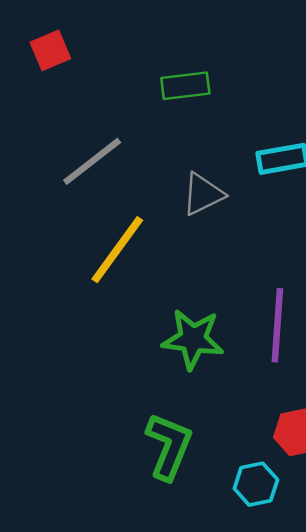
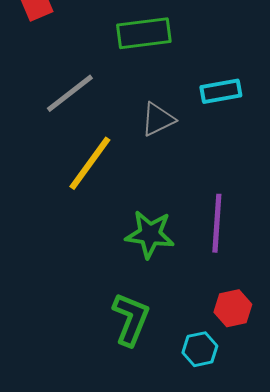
green rectangle: (185, 86) -> (144, 33), size x1.4

